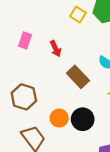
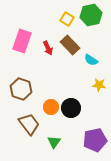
pink rectangle: (25, 40) -> (22, 41), size x1.6
brown rectangle: (78, 77) -> (70, 45), moved

